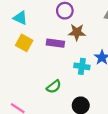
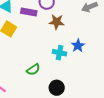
purple rectangle: (55, 43) -> (29, 12), moved

